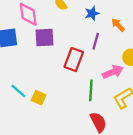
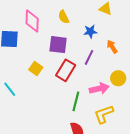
purple square: (45, 38) -> (58, 45), moved
yellow square: (39, 98) -> (36, 69), moved

